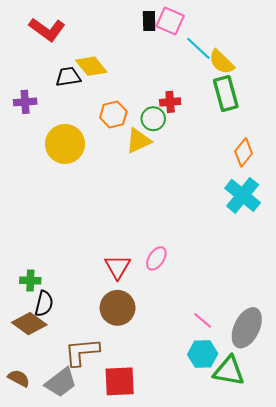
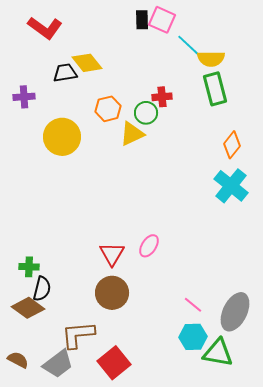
yellow semicircle: (222, 62) -> (211, 59), turned -44
red square: (120, 381) -> (114, 363), turned -36

